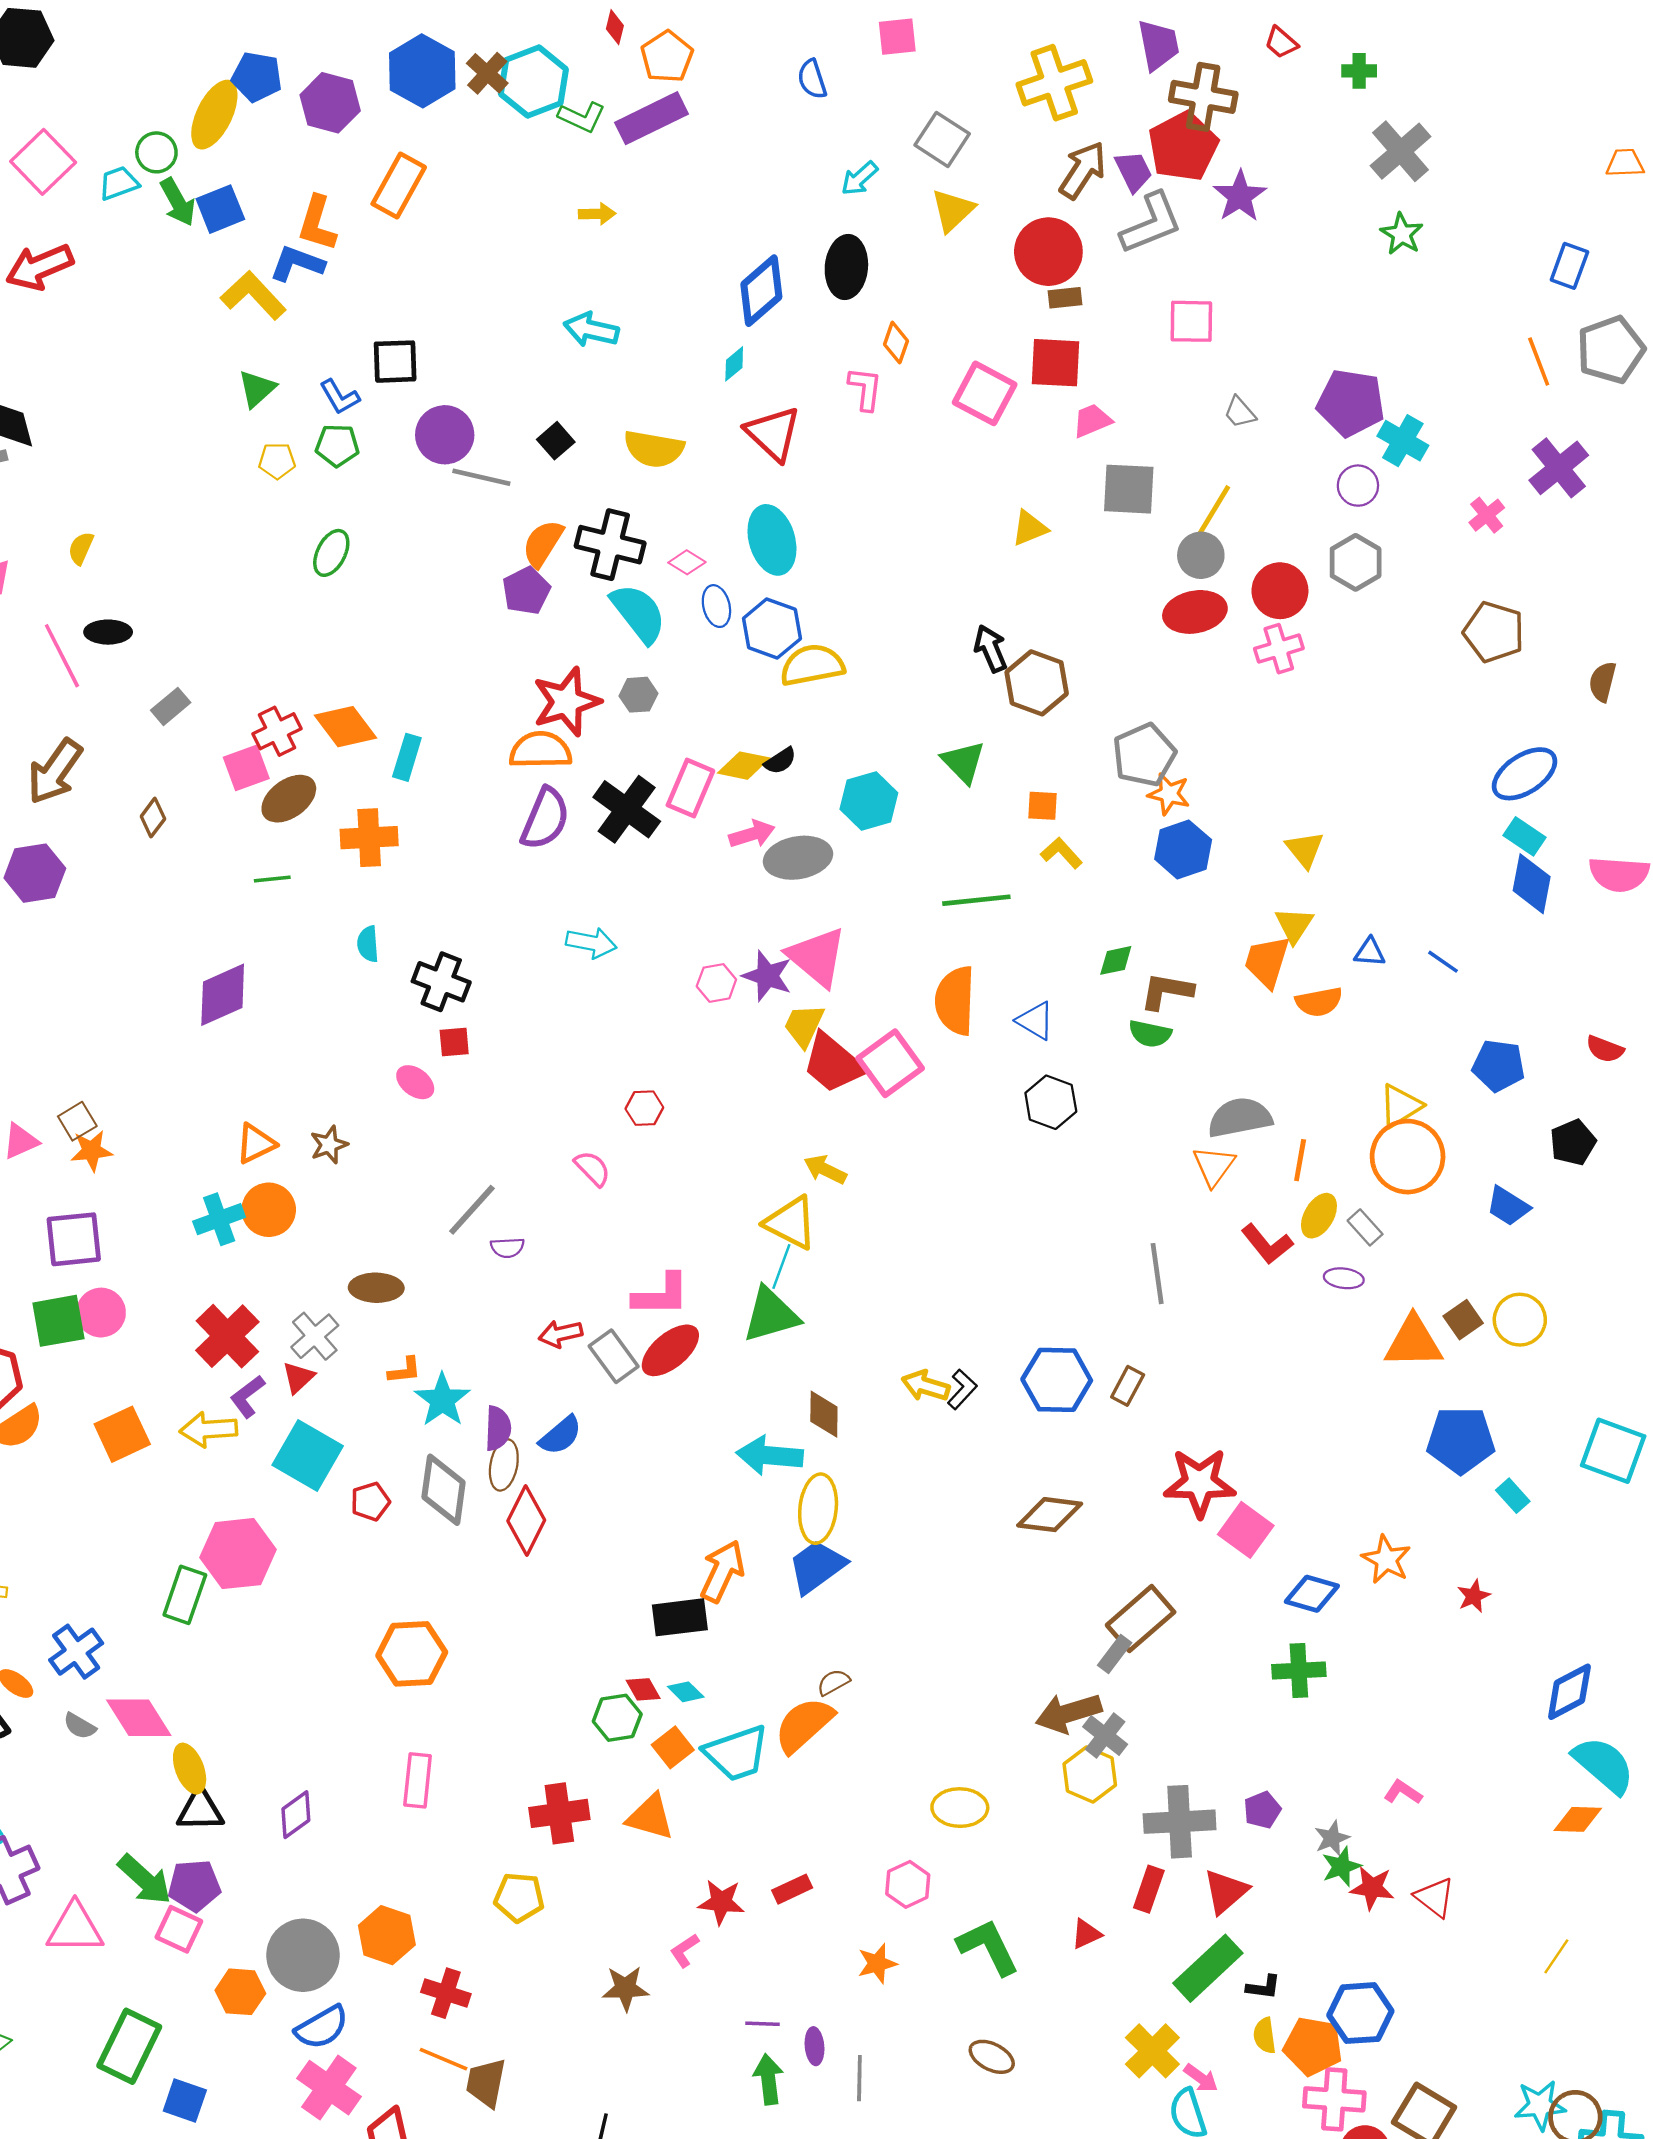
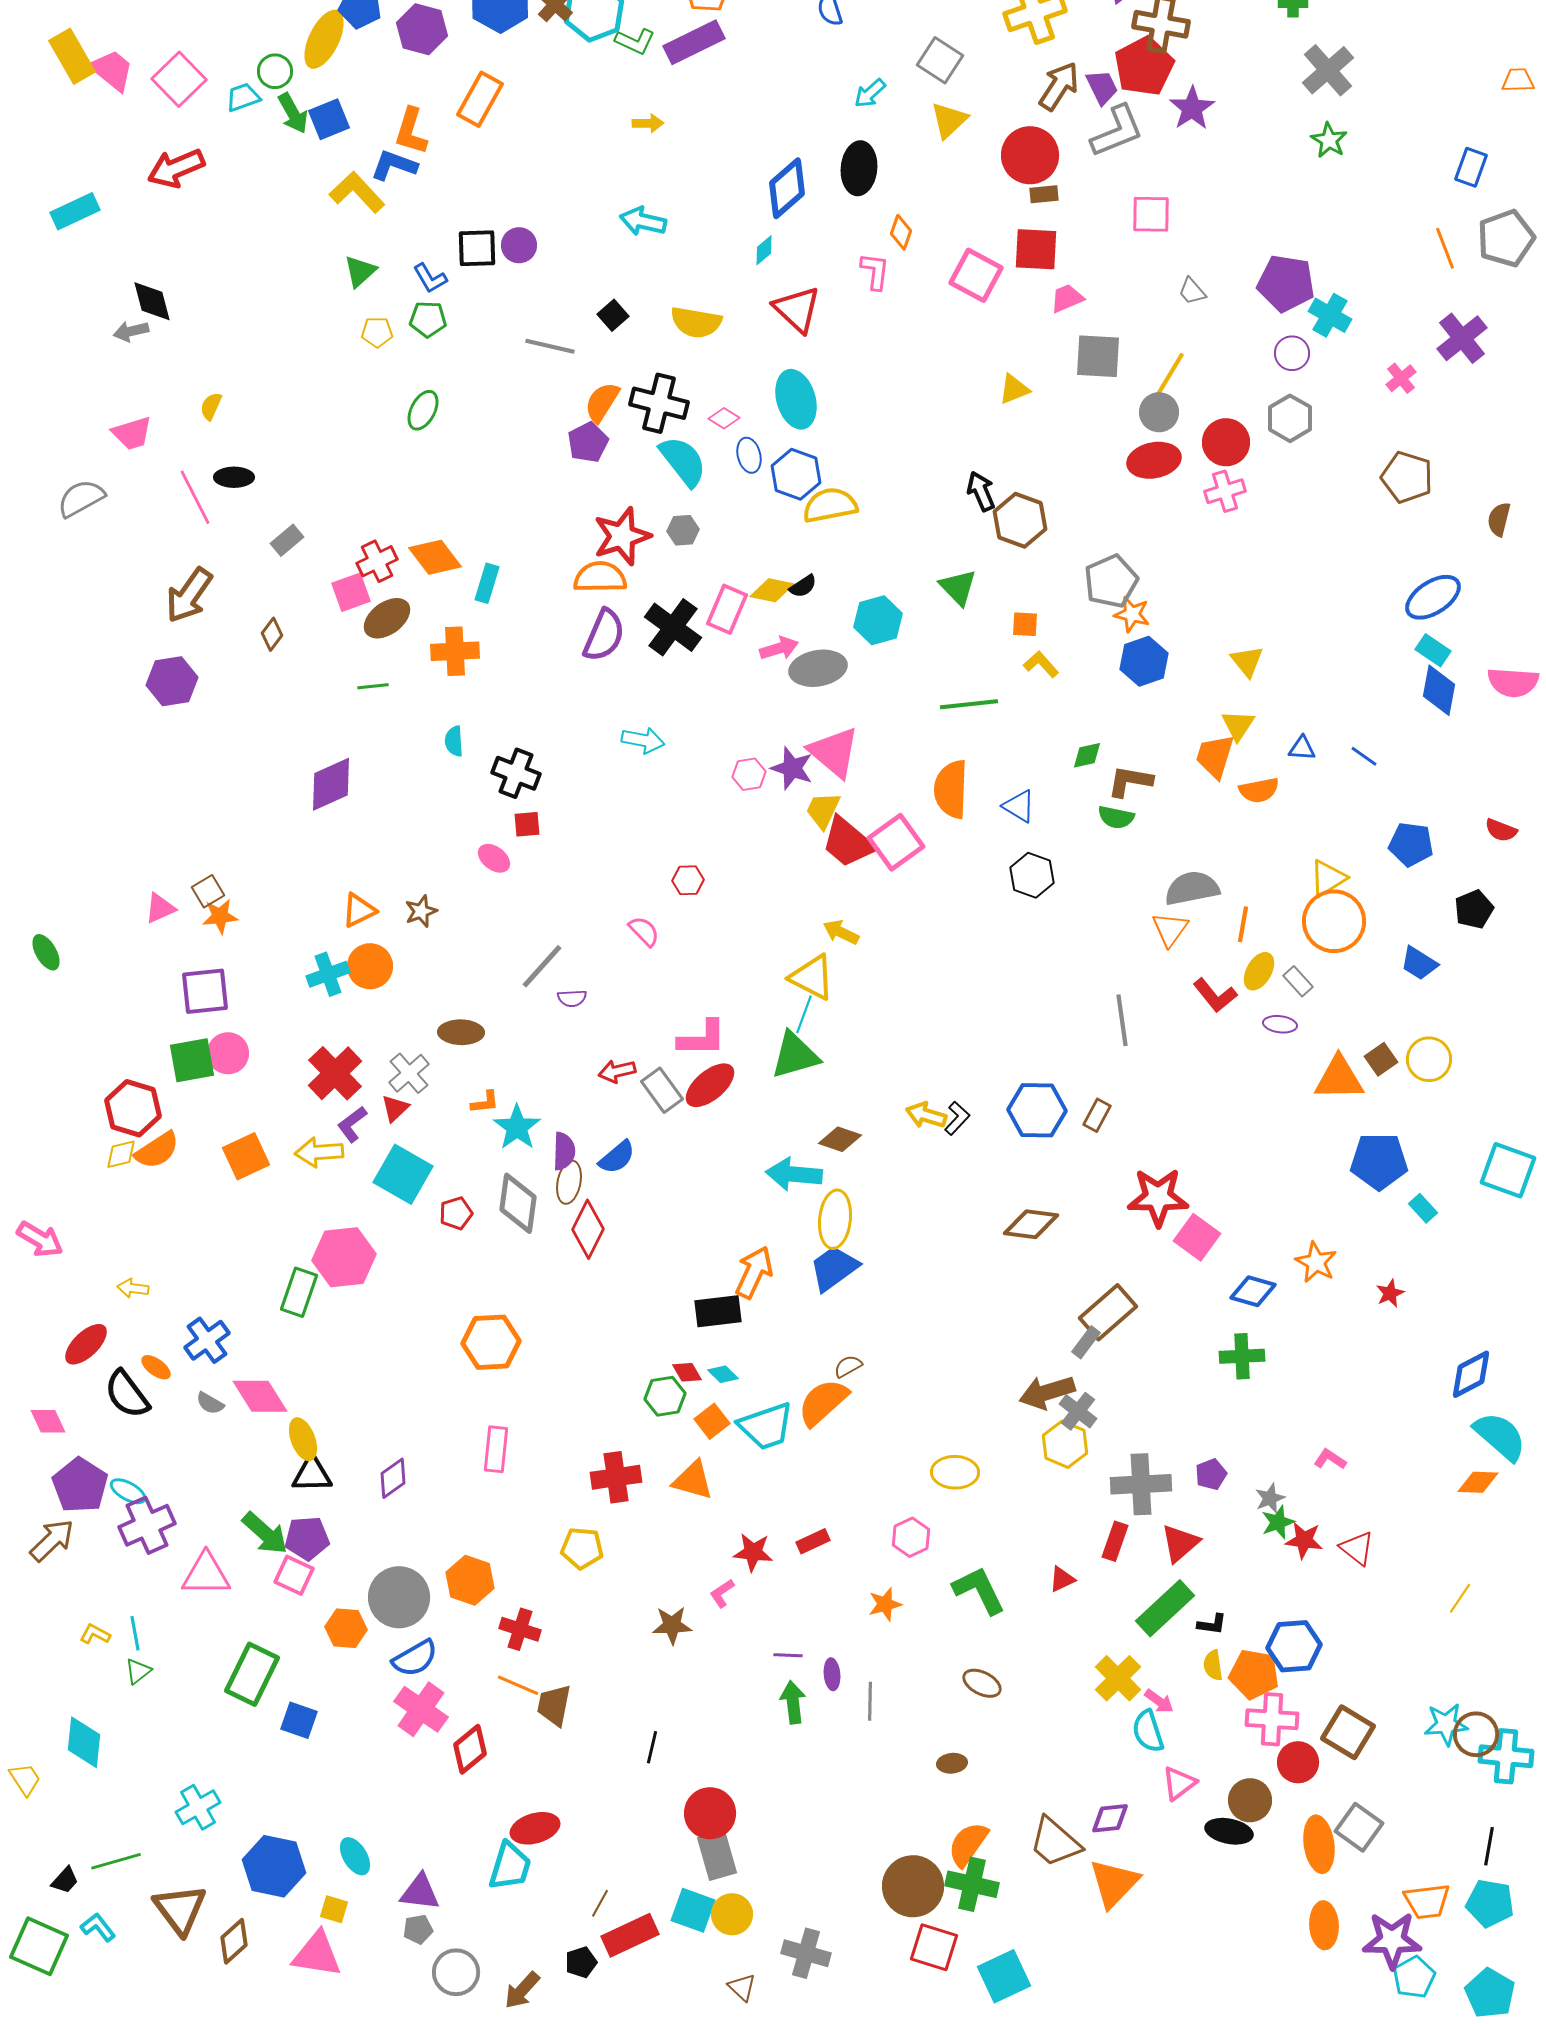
purple circle: (445, 435) -> (519, 245), moved, size x0.7
brown diamond: (824, 1414) -> (840, 1139), turned -72

